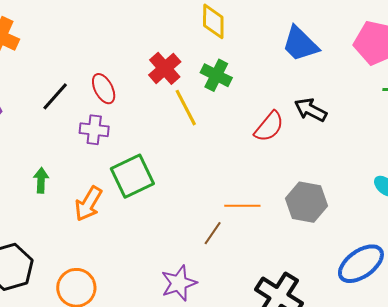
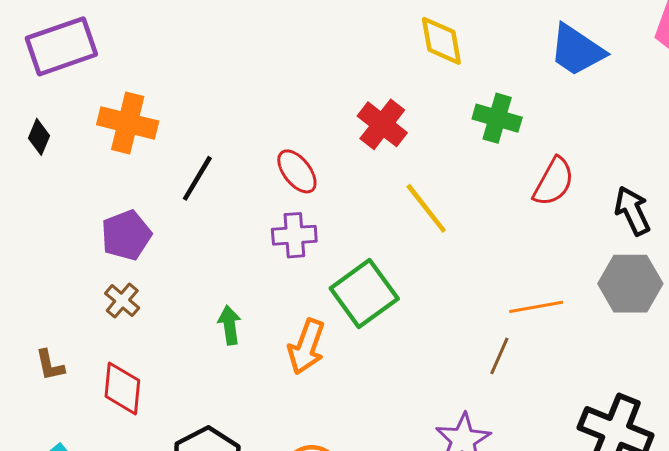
green cross: (216, 75) -> (497, 118), moved
black line: (55, 96) -> (197, 178), moved
yellow line: (186, 108) -> (426, 208), moved
black arrow: (311, 110) -> (632, 211), moved, turned 48

